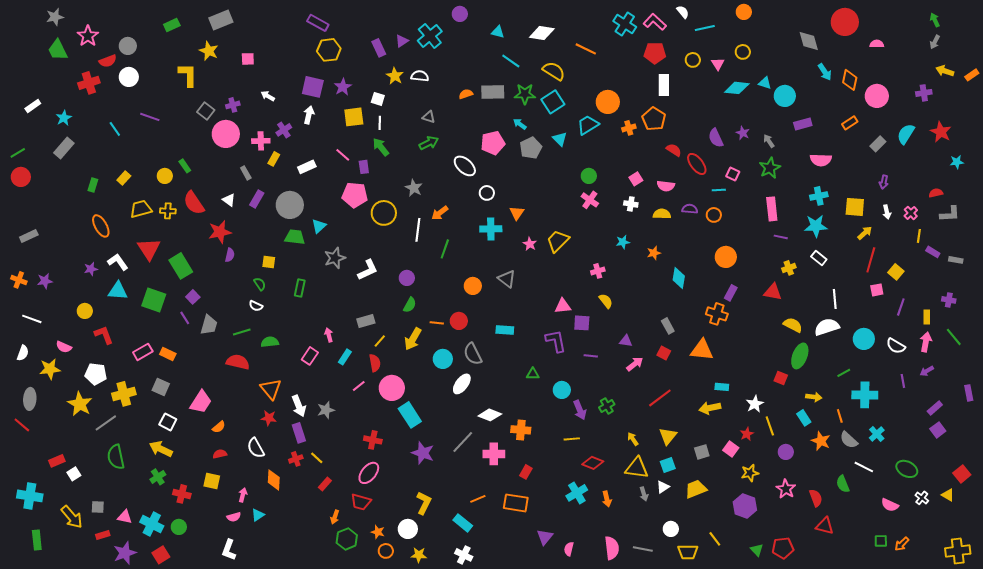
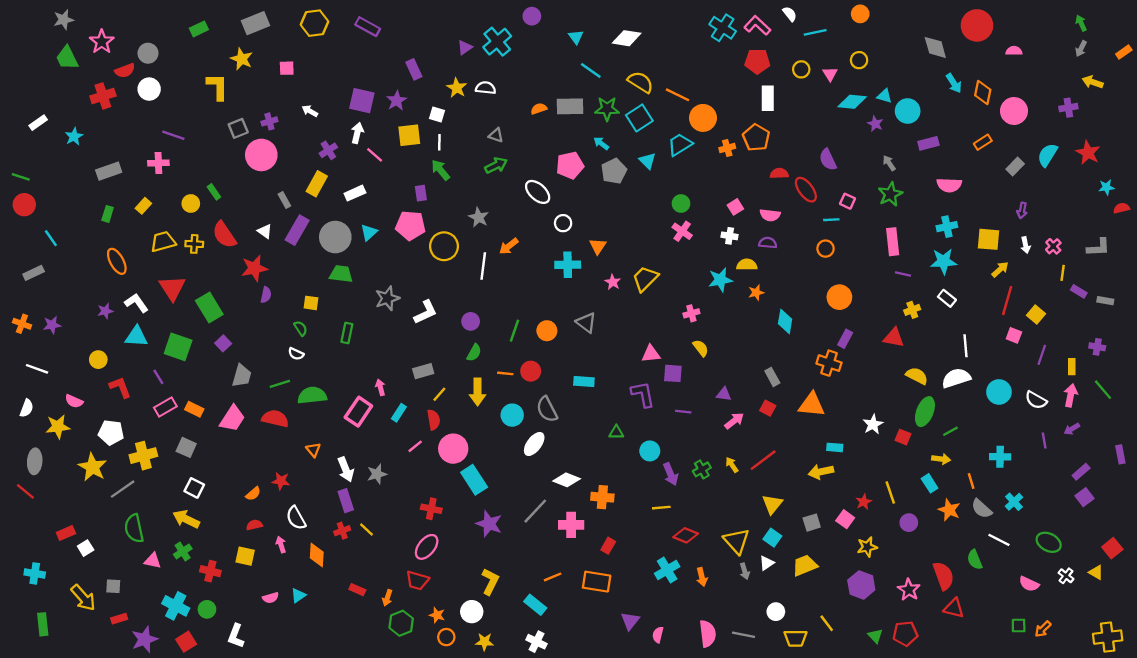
cyan triangle: (498, 32) -> (576, 37), turned 40
purple rectangle: (379, 48) -> (414, 69), moved
orange line: (586, 49) -> (678, 95), moved
yellow hexagon: (329, 50) -> (314, 23), moved
orange rectangle: (972, 75) -> (1124, 52), moved
gray square: (206, 111) -> (238, 128), turned 30
cyan line: (115, 129) -> (51, 238), moved
purple star: (743, 133) -> (875, 124), moved
pink cross: (261, 141) -> (158, 163), moved
gray rectangle: (64, 148) -> (109, 171), moved, turned 30
red semicircle: (674, 150) -> (779, 173), turned -35
green line: (18, 153) -> (21, 177), turned 49
pink line: (343, 155) -> (375, 155), moved
yellow rectangle: (274, 159) -> (317, 184), size x1.5
red semicircle: (936, 193) -> (1122, 208), moved
purple rectangle: (257, 199) -> (297, 230), size x1.4
purple semicircle: (690, 209) -> (768, 243), moved
yellow semicircle: (662, 214) -> (747, 265), moved
cyan triangle: (319, 226) -> (369, 232), moved
cyan star: (623, 242) -> (720, 280), size x1.5
green line: (445, 249) -> (515, 331), moved
pink square: (877, 290) -> (1014, 335), turned 32
purple line: (185, 318) -> (158, 377), moved
yellow arrow: (413, 339) -> (478, 392), turned -30
green semicircle: (270, 342) -> (312, 395), size x1.4
pink rectangle: (310, 356) -> (358, 412), size x1.4
green line: (844, 373) -> (950, 431), moved
orange triangle: (271, 389) -> (313, 450), size x0.6
cyan cross: (865, 395) -> (1000, 457), size x0.7
pink trapezoid: (201, 402) -> (232, 419), moved
white star: (755, 404) -> (873, 424), moved
red star: (269, 418) -> (281, 481), moved
yellow arrow: (633, 439) -> (732, 465), moved
cyan square: (668, 465) -> (772, 538), turned -35
yellow triangle: (637, 468) -> (736, 541), turned 40
red rectangle: (325, 484) -> (357, 590), moved, turned 72
pink star: (786, 489) -> (909, 590), moved
pink arrow: (243, 495) -> (281, 545), moved, turned -32
cyan cross: (30, 496) -> (35, 573), size x0.7
red semicircle: (816, 498) -> (943, 576), size x1.4
pink triangle: (125, 517) -> (153, 561), moved
white L-shape: (229, 550) -> (236, 636), moved

